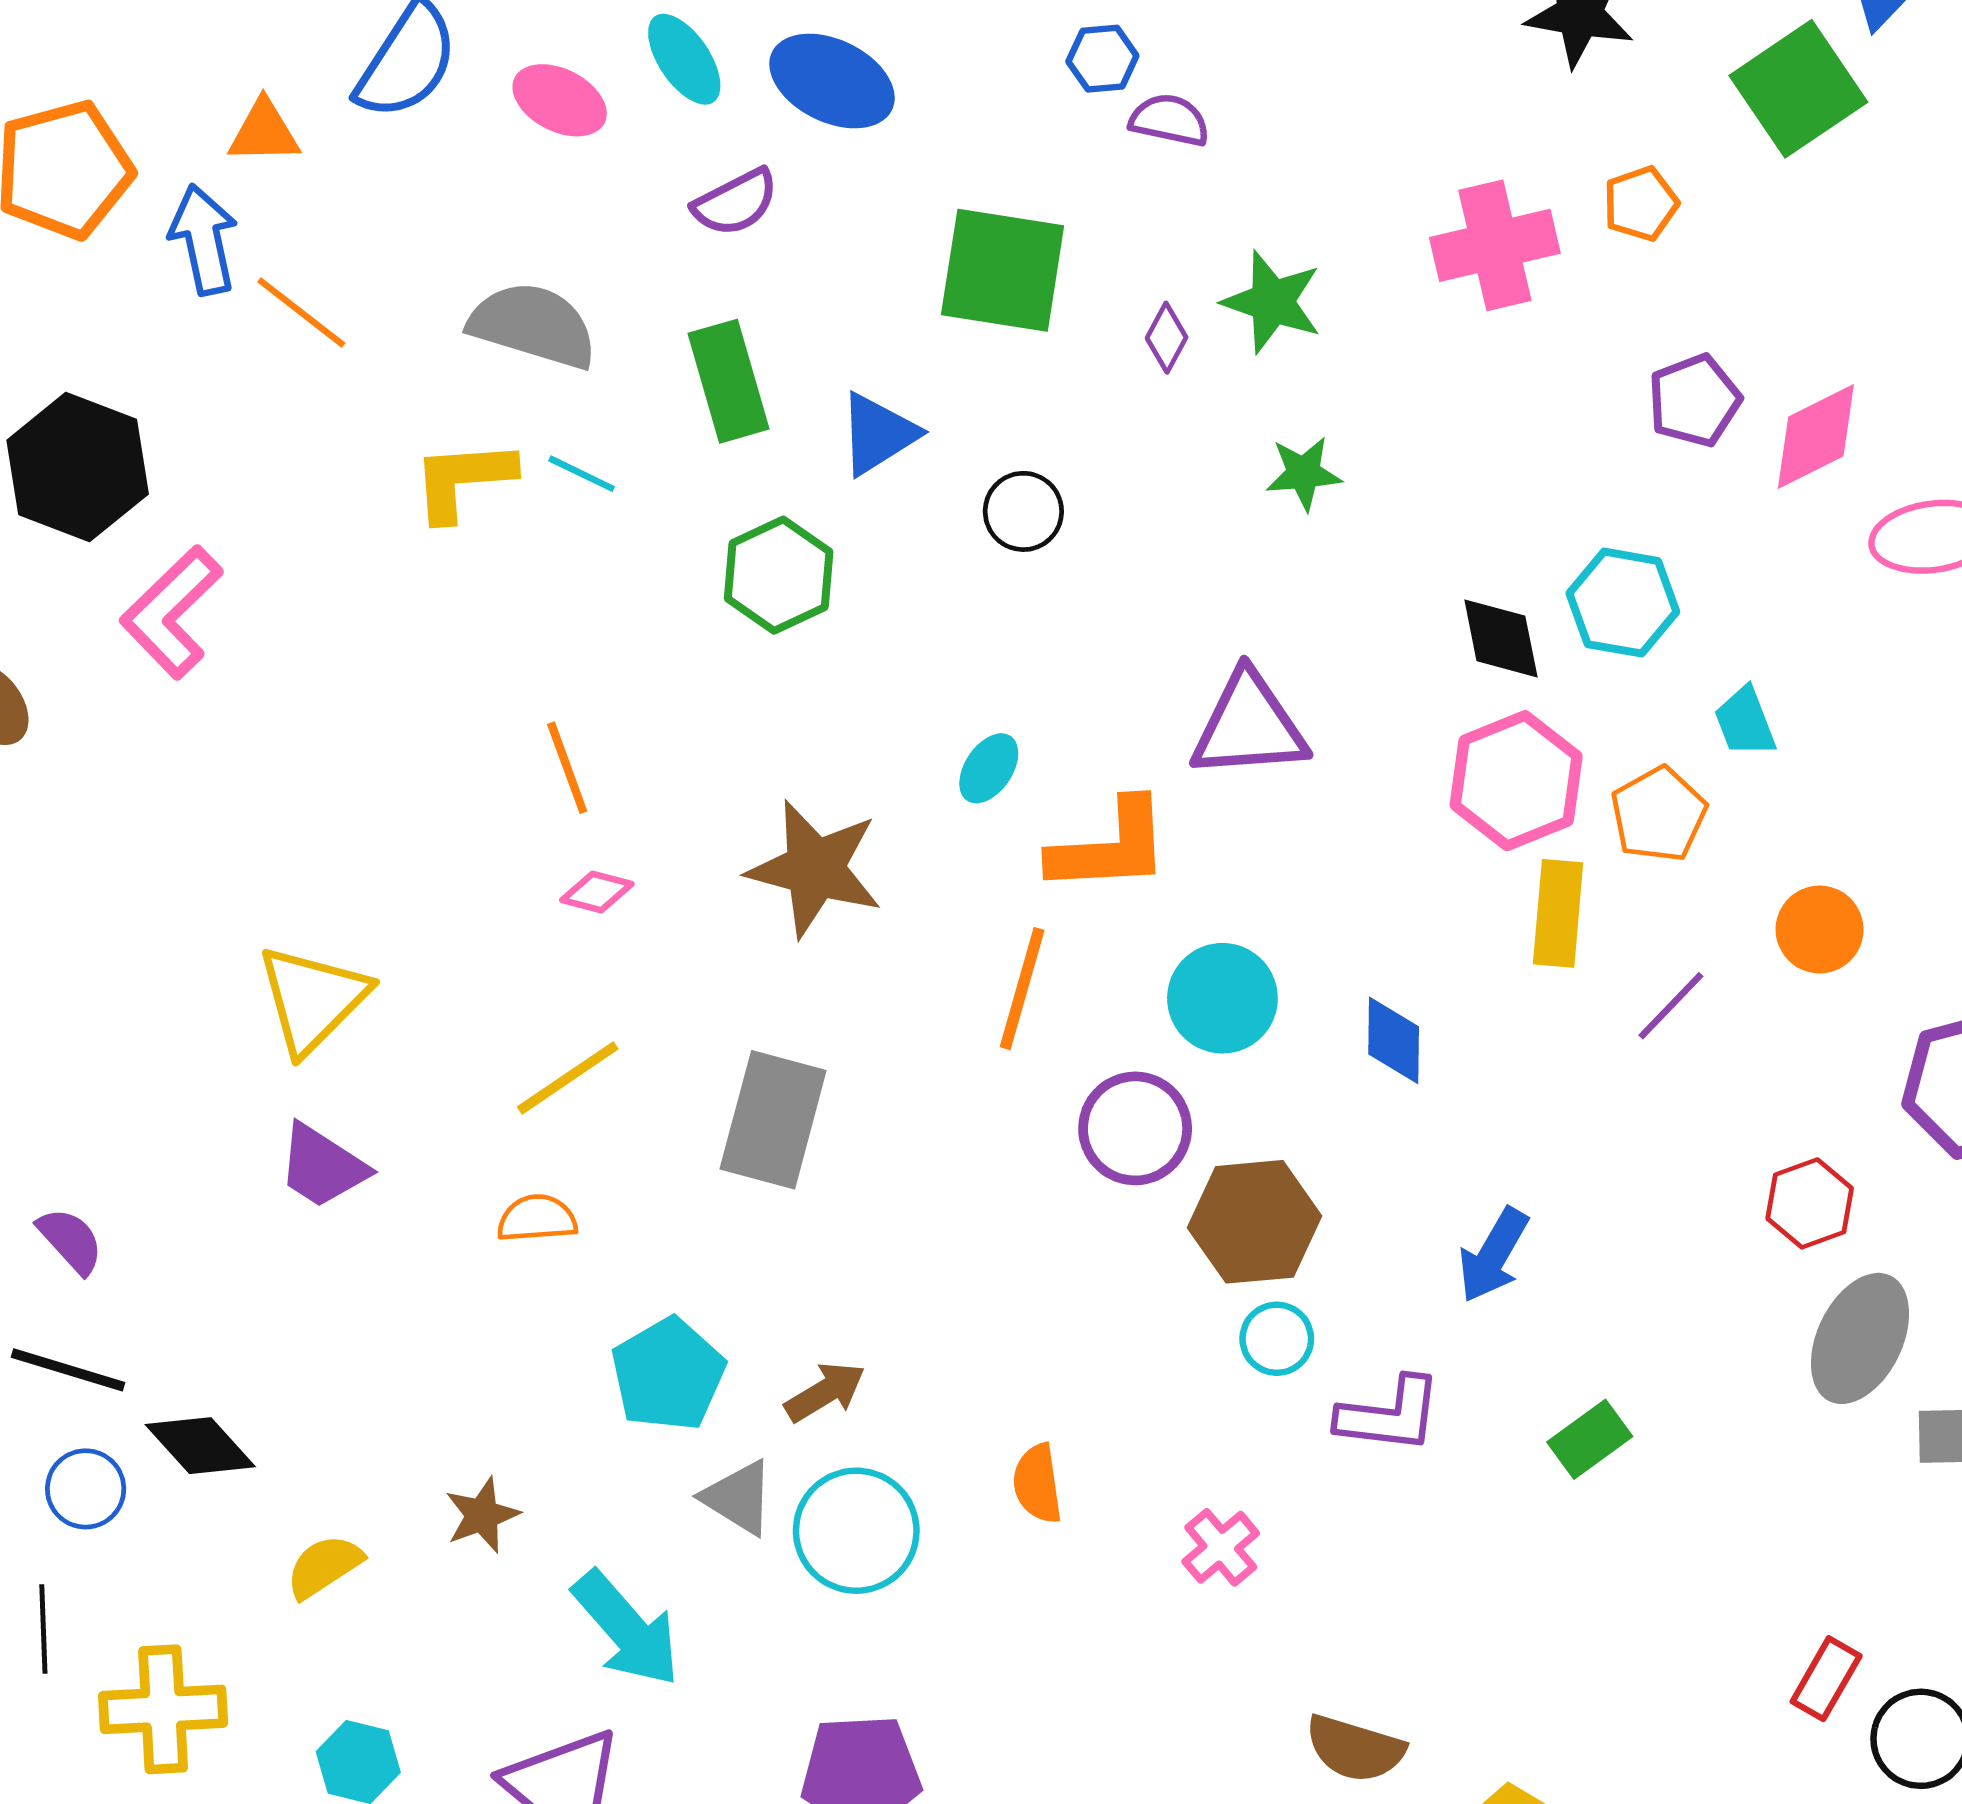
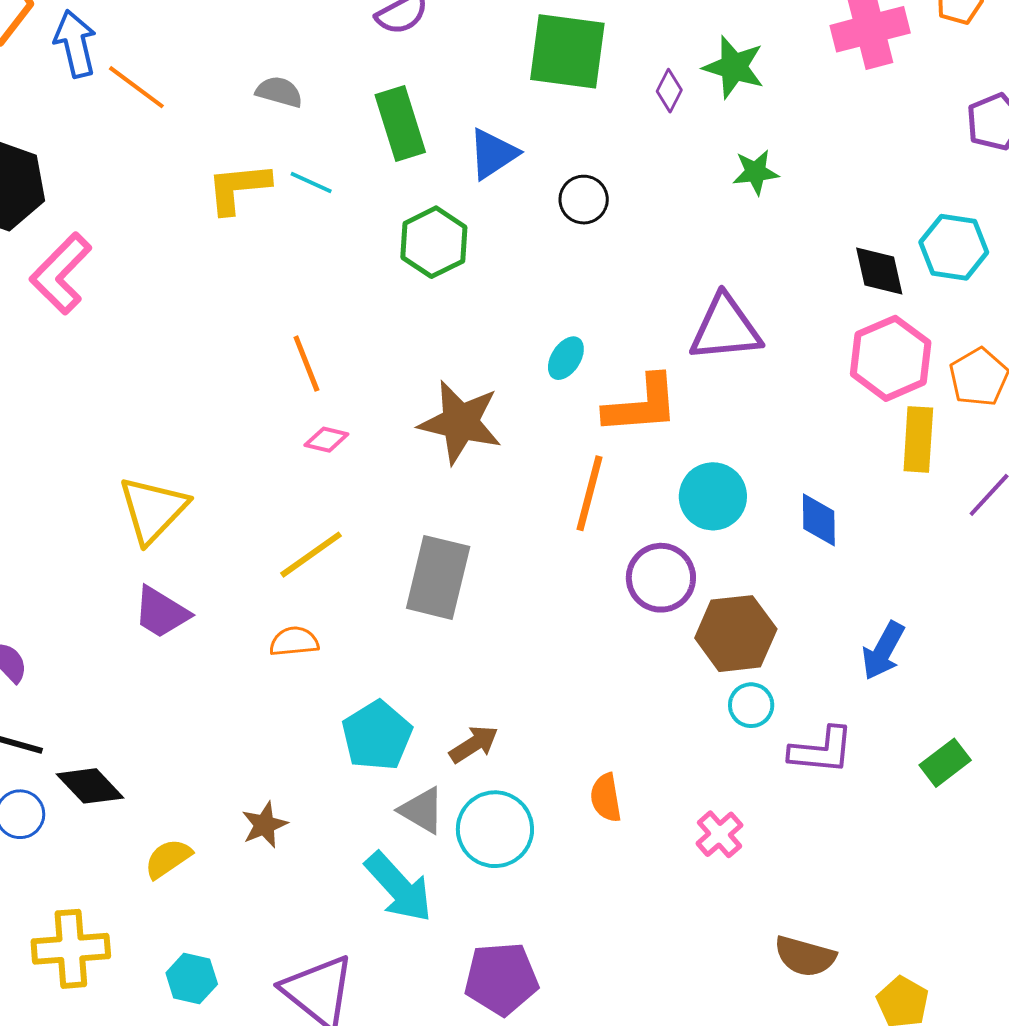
gray semicircle: (533, 325) -> (279, 92), size x0.6
cyan arrow: (627, 1629) -> (399, 887), moved

